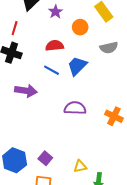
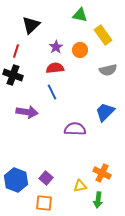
purple star: (56, 12) -> (56, 47), moved
blue trapezoid: (77, 66) -> (105, 112), moved
blue line: (51, 70) -> (52, 92), turned 35
orange cross: (114, 116) -> (102, 173), moved

